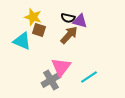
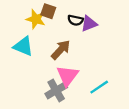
purple triangle: (80, 21) -> (89, 24), turned -35
brown square: (39, 30) -> (48, 11), moved
brown arrow: (69, 35) -> (61, 50), moved

